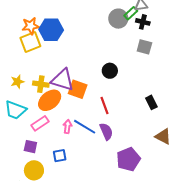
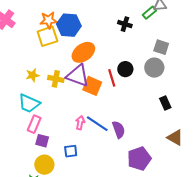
gray circle: (118, 19) -> (154, 68), moved
black cross: (143, 22) -> (125, 24), moved
orange ellipse: (50, 100) -> (83, 52), moved
red line: (104, 105) -> (112, 78), moved
pink rectangle: (40, 123) -> (34, 124), moved, turned -36

